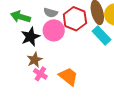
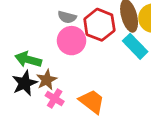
green arrow: (21, 17) -> (28, 60), moved
black star: (30, 37) -> (25, 83), moved

